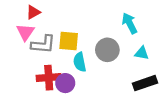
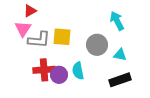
cyan triangle: (142, 53) -> (120, 55), moved
cyan semicircle: (80, 62) -> (78, 71), moved
black rectangle: (145, 83) -> (120, 80), moved

